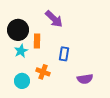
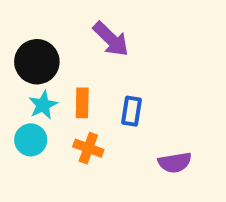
orange rectangle: (37, 41) -> (82, 103), moved
cyan circle: (22, 81) -> (31, 140), moved

